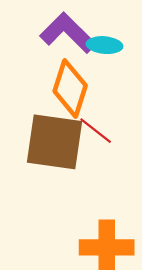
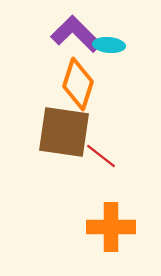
red line: (96, 131) -> (101, 156), moved

